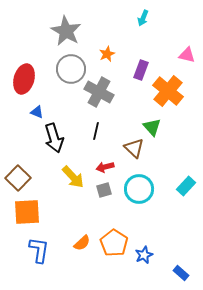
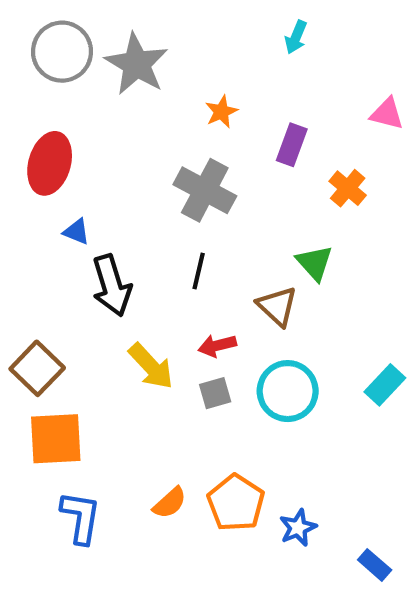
gray circle: (71, 69) -> (62, 52), moved
orange cross: (168, 91) -> (348, 188), size x0.6

